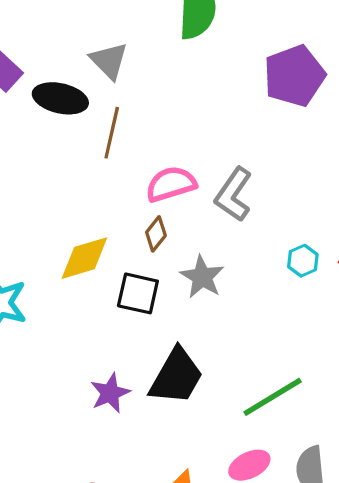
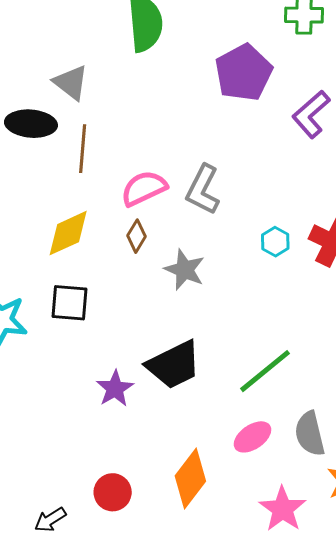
yellow diamond: (84, 258) -> (68, 233), moved
black square: (138, 293) -> (69, 303), moved
black trapezoid: (176, 376) -> (174, 365), turned 42

